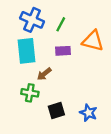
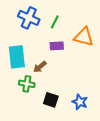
cyan rectangle: (27, 51) -> (17, 57), moved
black square: (56, 111) -> (51, 100), turned 35

